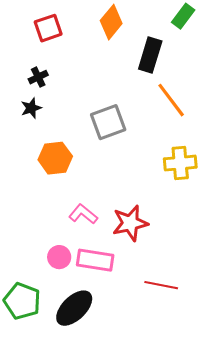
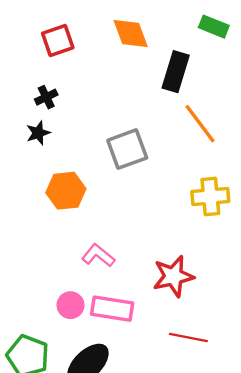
green rectangle: (183, 16) -> (214, 27), turned 75
orange diamond: (111, 22) -> (131, 34), turned -60
red star: (130, 223) -> (173, 276), moved

